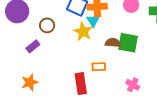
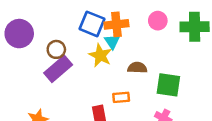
green square: (128, 43) -> (168, 85), moved
purple rectangle: (33, 46) -> (58, 69), moved, size x1.6

